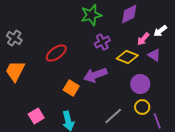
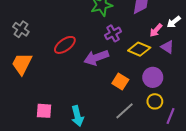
purple arrow: (95, 75) -> (96, 57), moved
orange square: (71, 88) -> (120, 82), moved
pink square: (36, 116) -> (44, 111), turned 35
purple line: (157, 121) -> (171, 116), turned 42

